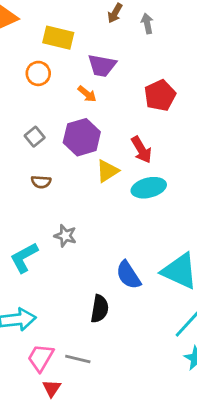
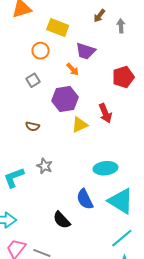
gray square: (35, 137) -> (33, 80), moved
cyan ellipse: (149, 188) -> (105, 168), moved
black semicircle: (100, 309) -> (62, 220), turned 120

